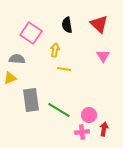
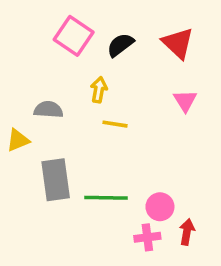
black semicircle: (67, 25) -> (120, 45), turned 63
pink square: (31, 33) -> (74, 36), moved
gray semicircle: (17, 59) -> (48, 110), moved
green line: (59, 110) -> (106, 198), turned -30

